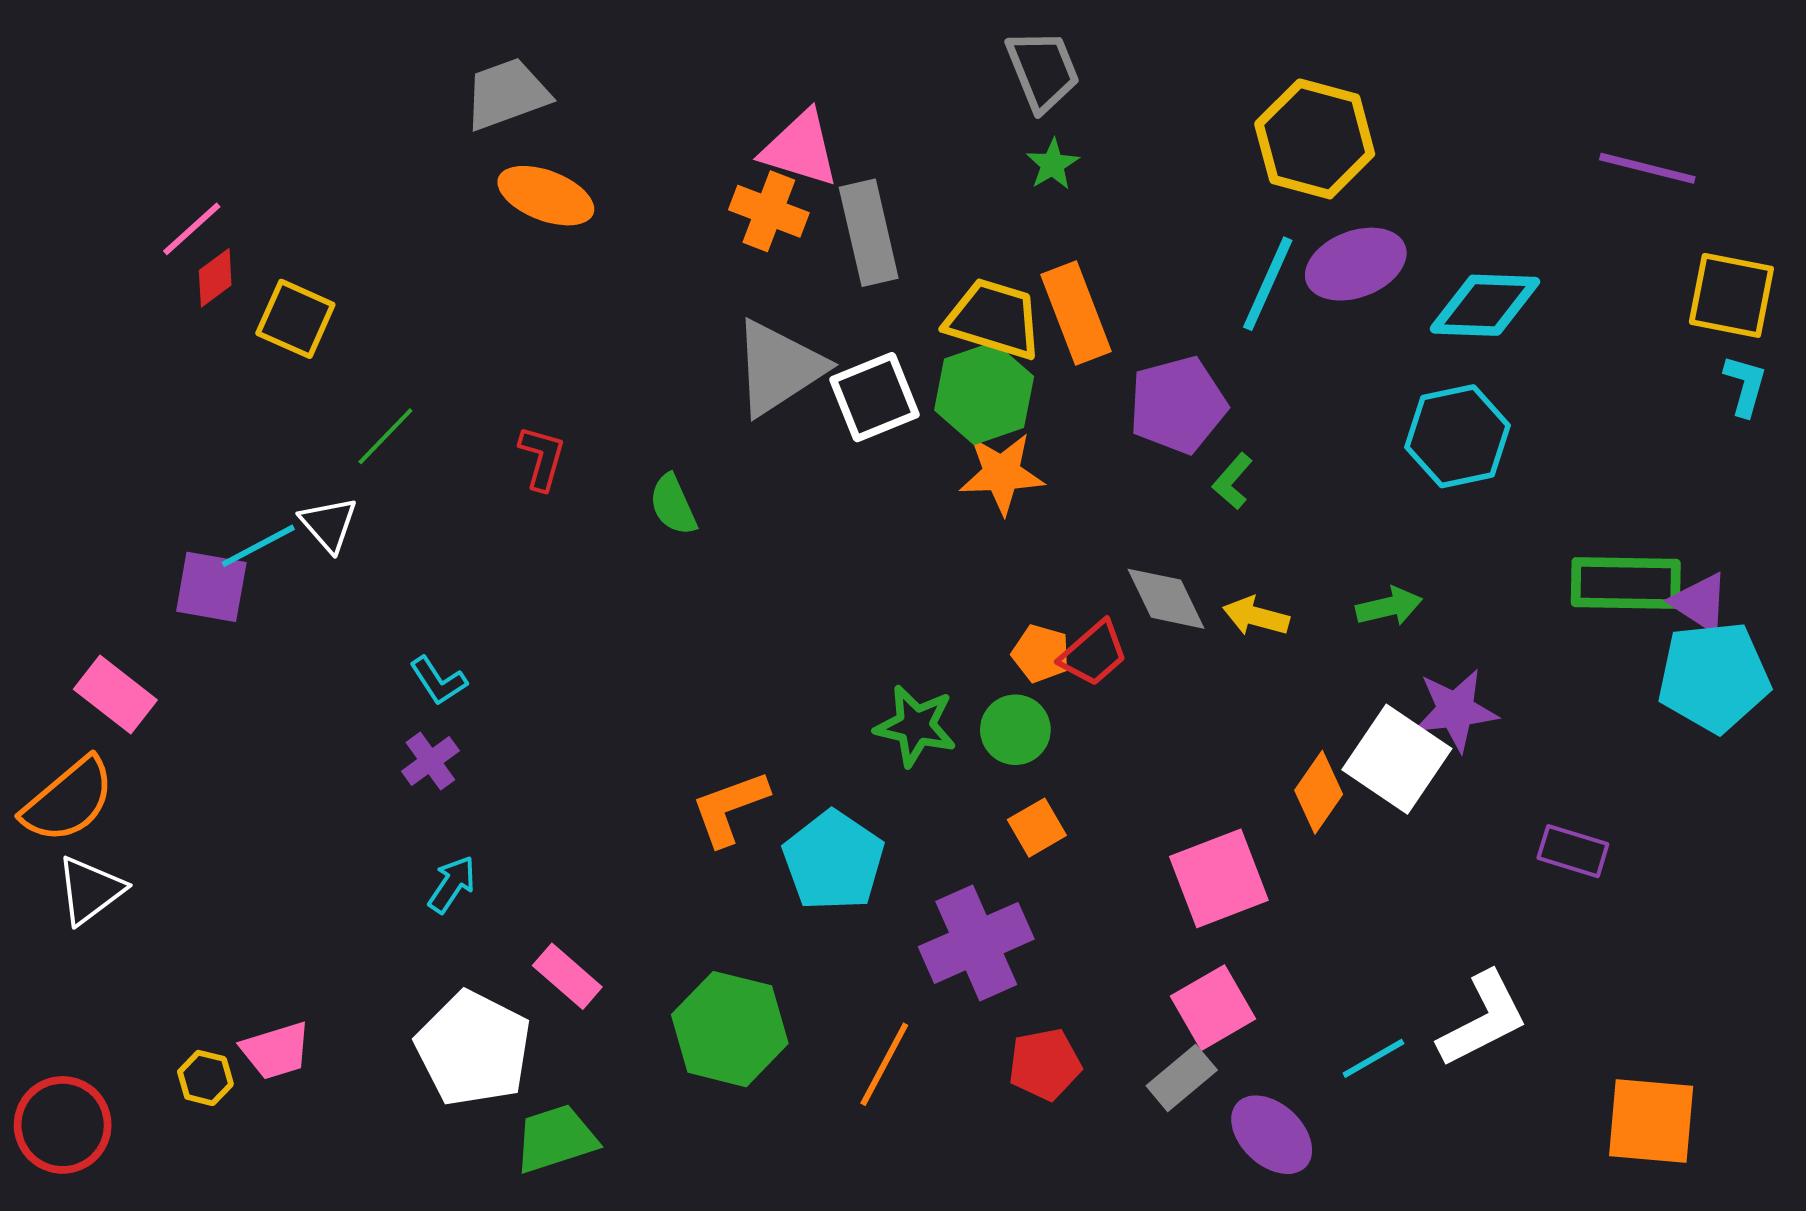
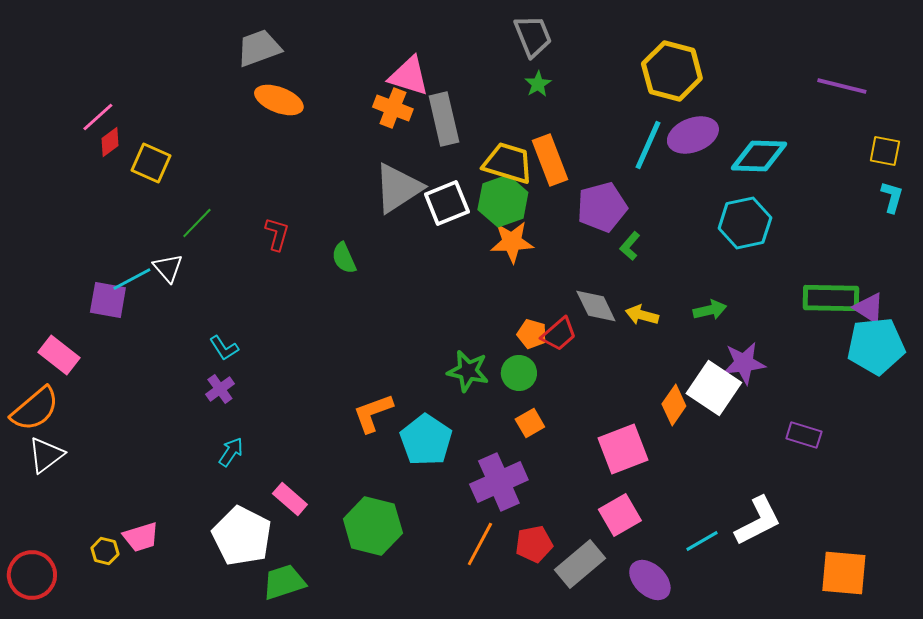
yellow square: (1731, 295) -> (885, 151), size x0.7
orange line: (884, 1064) -> (480, 544), moved
gray rectangle: (1182, 1078) -> (580, 564), moved, size x1.4

